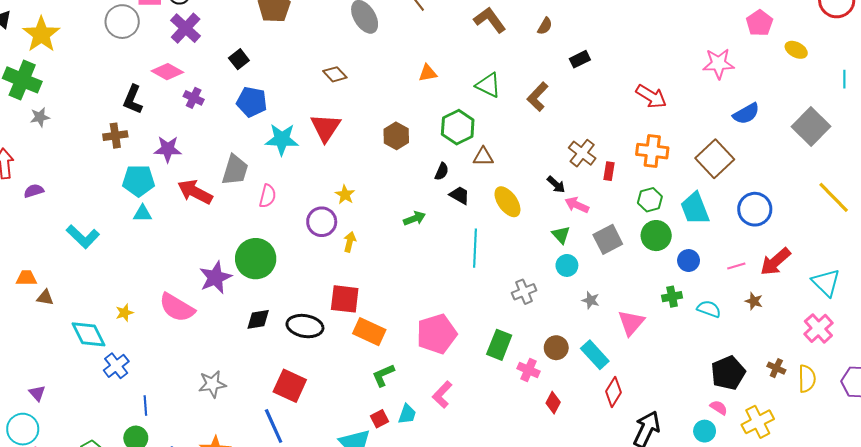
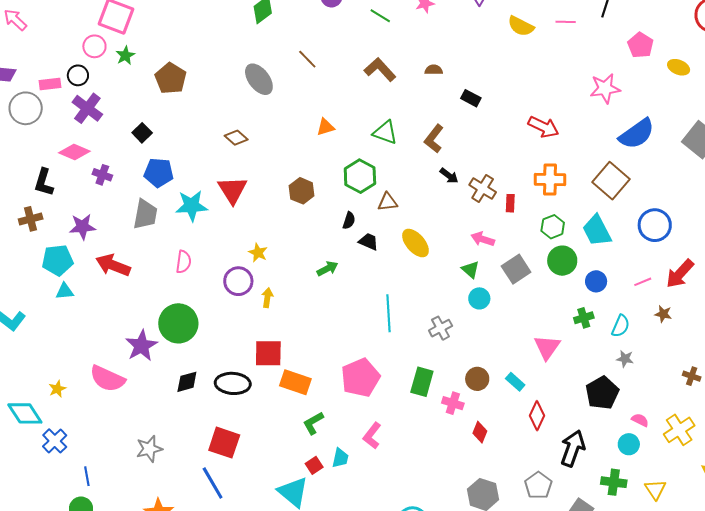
brown semicircle: (545, 26) -> (434, 70), turned -114
black rectangle: (580, 59) -> (471, 98), turned 60
blue semicircle: (746, 114) -> (637, 134), size x1.4
gray trapezoid: (235, 170) -> (145, 214), moved
black arrow: (556, 184) -> (449, 176), moved
cyan line: (475, 248) -> (388, 313), moved
gray star: (591, 300) -> (625, 359), moved
cyan semicircle: (709, 309) -> (621, 326), turned 100
cyan rectangle: (595, 355) -> (515, 382), size x0.7
black pentagon: (728, 373) -> (602, 393), moved

